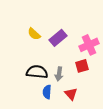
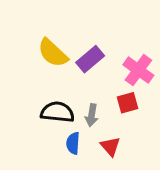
yellow semicircle: (34, 34) -> (53, 53), size x1.5
pink cross: (89, 45) -> (138, 70), turned -30

